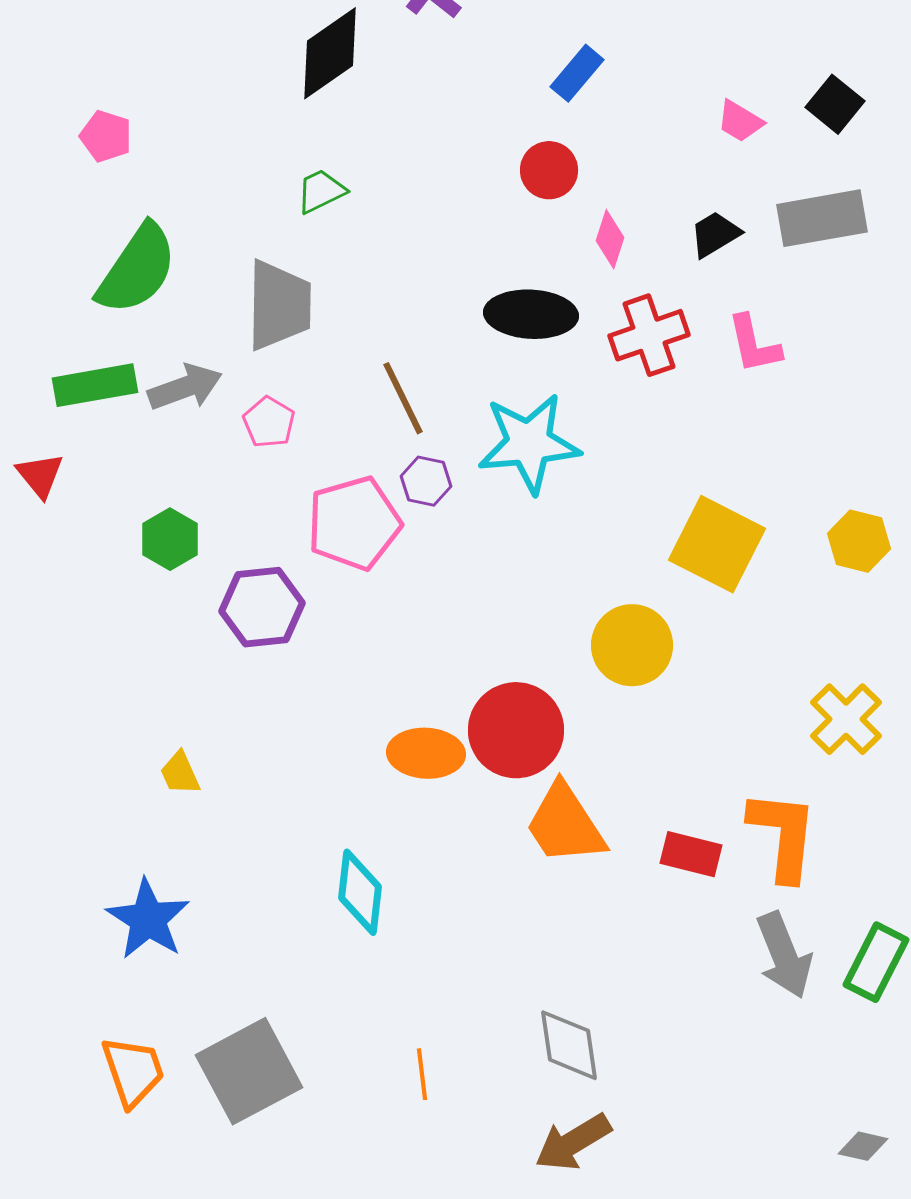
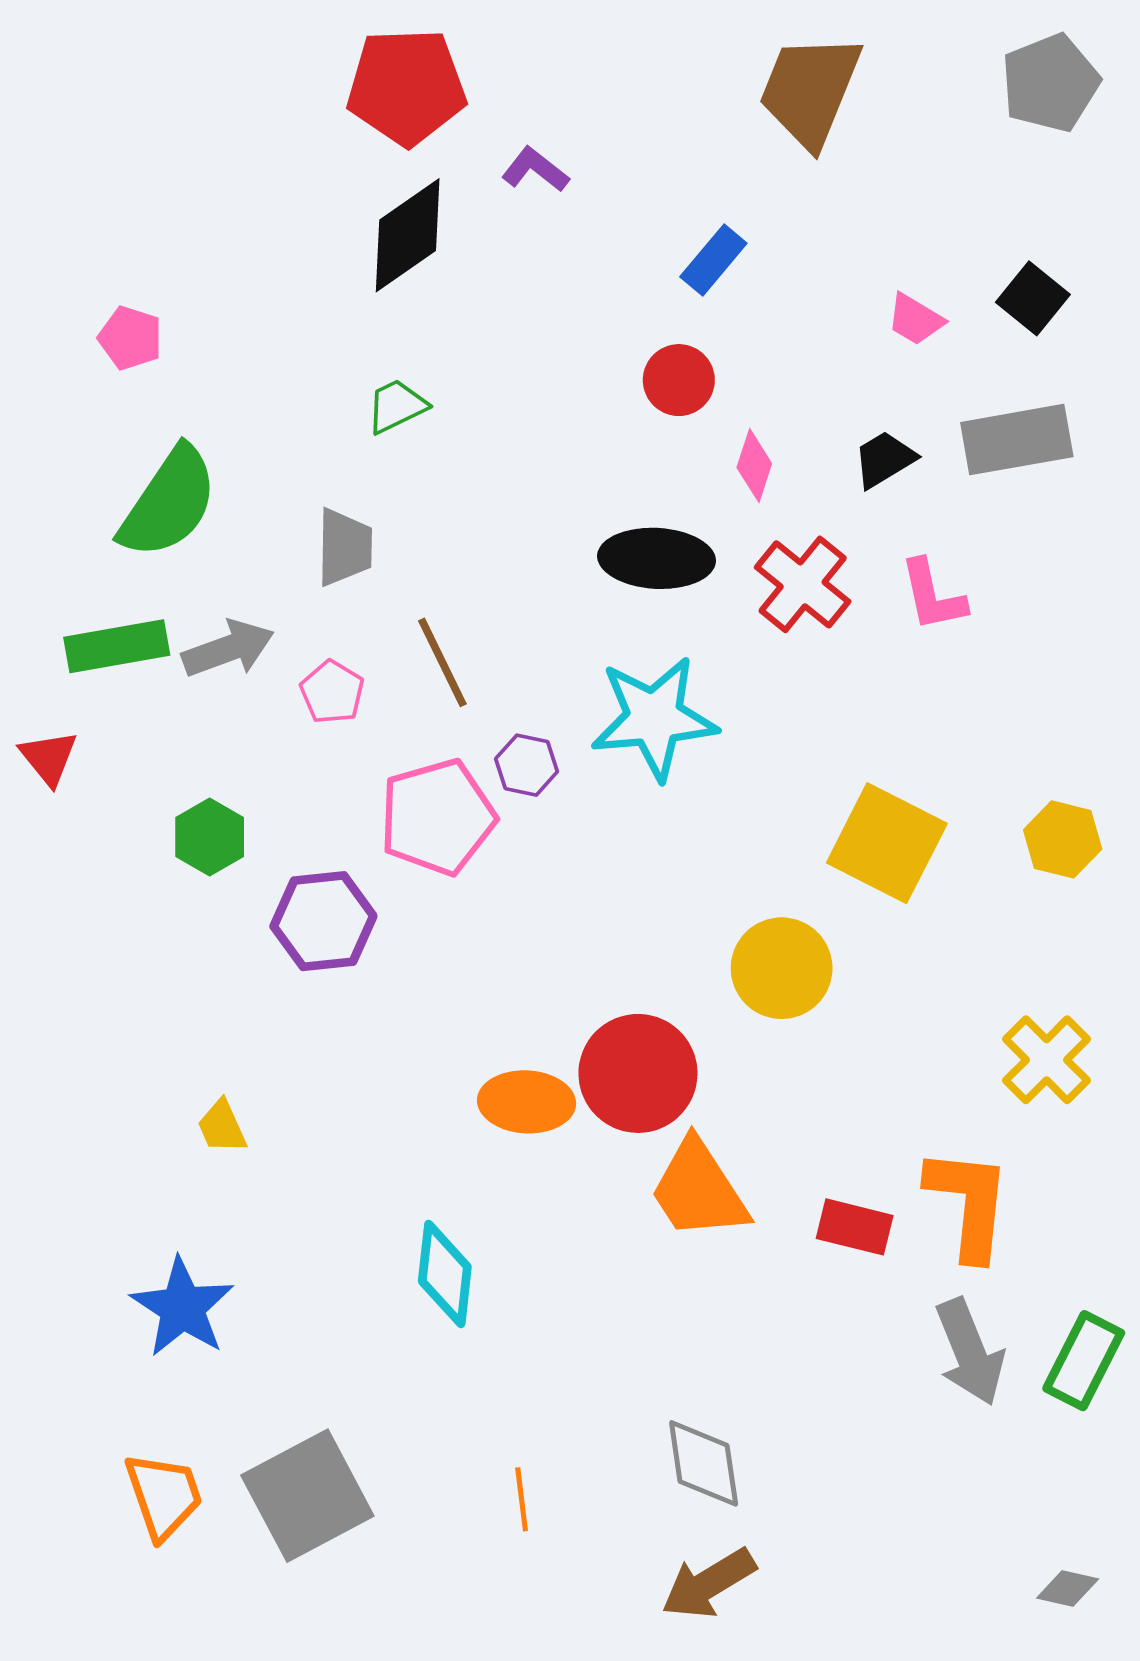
gray trapezoid: (279, 305) -> (345, 547), size x0.7
red cross: (649, 335) -> (803, 584), turned -32
brown line: (403, 398) -> (442, 662), moved

